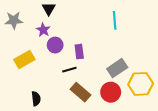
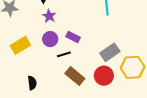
purple star: (43, 30) -> (49, 16), moved
purple circle: (55, 45) -> (50, 39), moved
purple rectangle: (79, 52) -> (73, 37), turned -56

